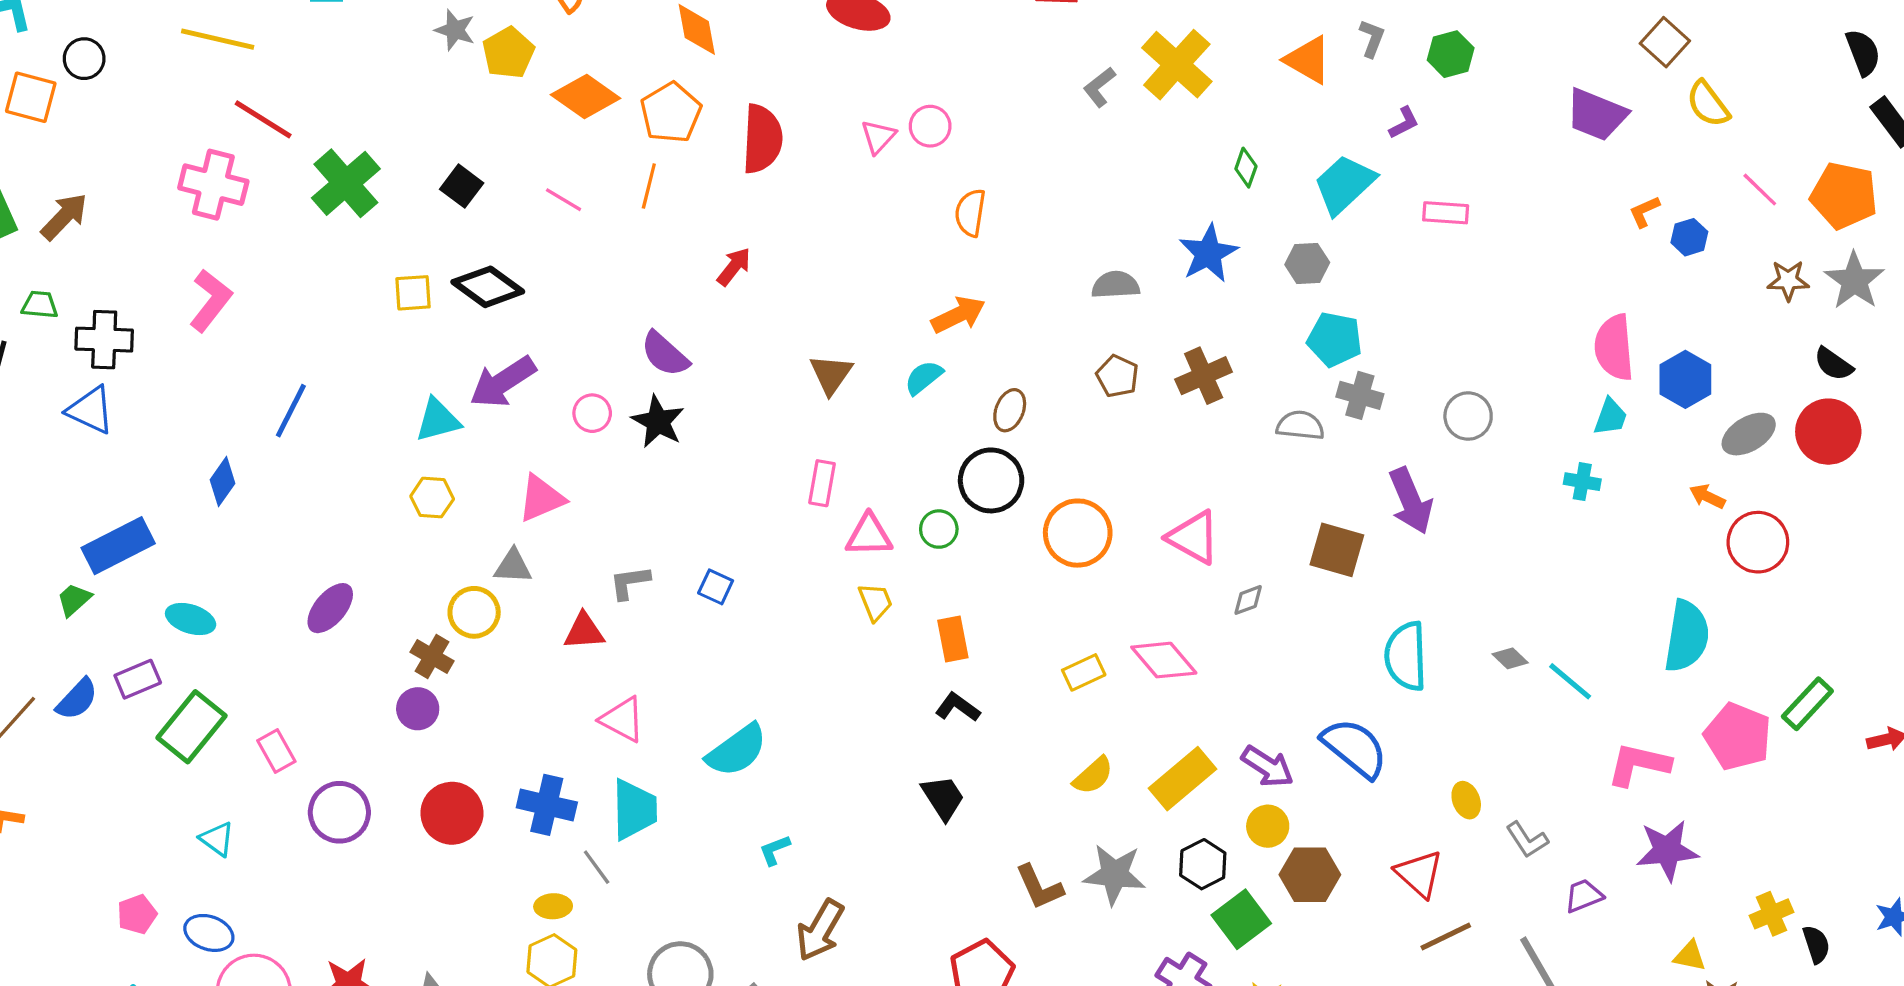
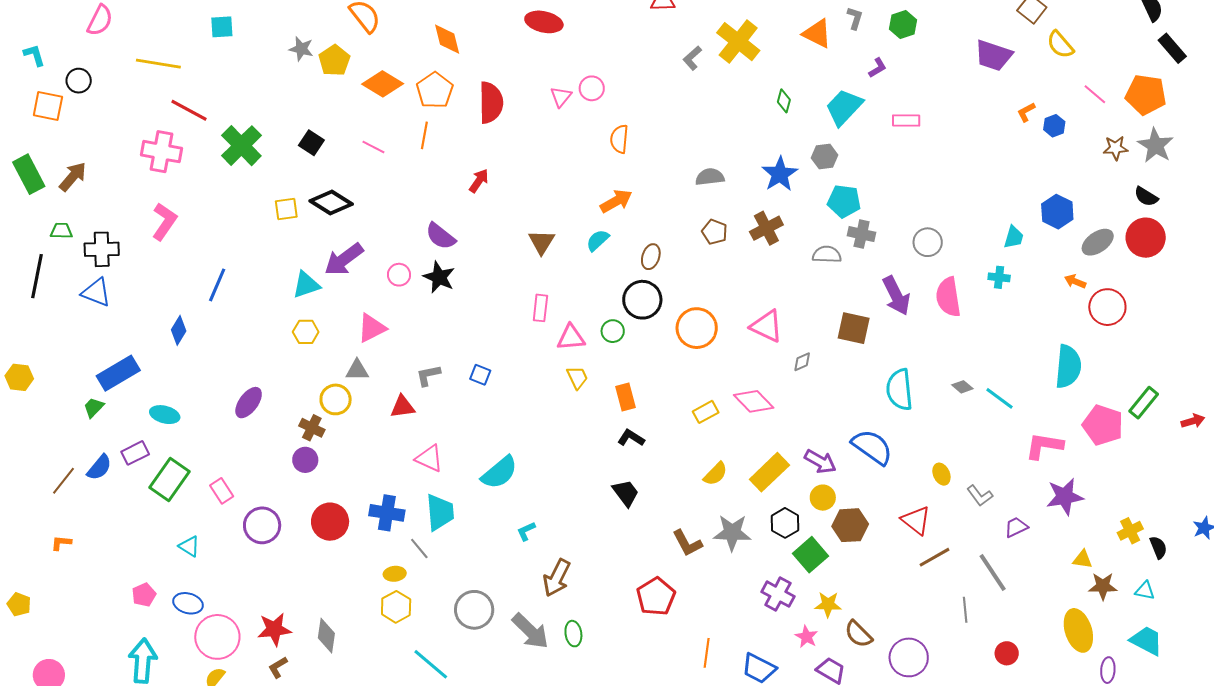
blue star: (1208, 253) -> (780, 174), moved
pink semicircle: (1614, 347) -> (948, 297), moved

